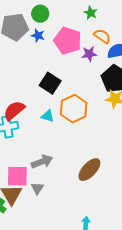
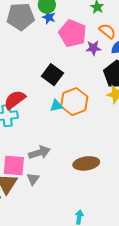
blue star: (38, 36) -> (49, 17), moved
cyan triangle: (48, 116) -> (56, 106), moved, turned -32
brown ellipse: (89, 170) -> (86, 163), turned 35

